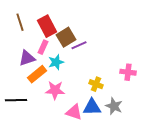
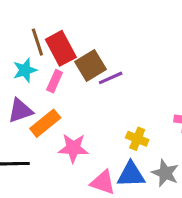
brown line: (20, 22) -> (37, 42), moved
purple triangle: (27, 58) -> (20, 111), moved
cyan star: (56, 62) -> (25, 70), moved

